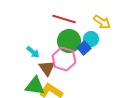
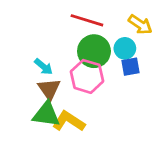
blue square: (84, 48) -> (130, 67), moved, turned 32
brown triangle: (47, 68) -> (49, 89), moved

